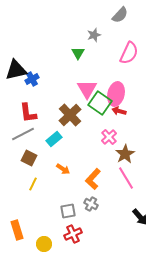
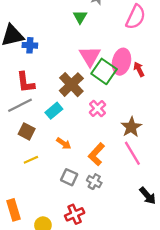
blue cross: (32, 79) -> (30, 45), turned 32
red arrow: (119, 111) -> (139, 69), moved, turned 48
pink cross: (109, 137) -> (97, 109), moved
yellow line: (33, 184) -> (31, 160), turned 40
gray square: (68, 211) -> (69, 177), moved, turned 35

